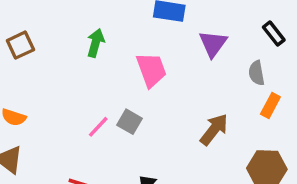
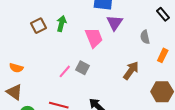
purple triangle: (213, 44) -> (115, 23), moved
brown square: (20, 45) -> (39, 26), moved
gray semicircle: (257, 73) -> (145, 37), moved

